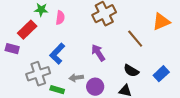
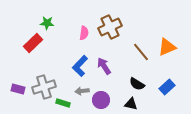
pink semicircle: (60, 18) -> (84, 33), moved
orange triangle: (161, 22) -> (167, 47), moved
purple rectangle: (12, 49) -> (18, 89), moved
blue L-shape: (57, 54) -> (80, 66), moved

